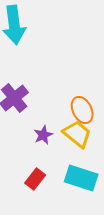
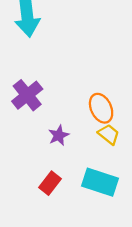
yellow trapezoid: (77, 134) -> (109, 134), moved, size x0.7

